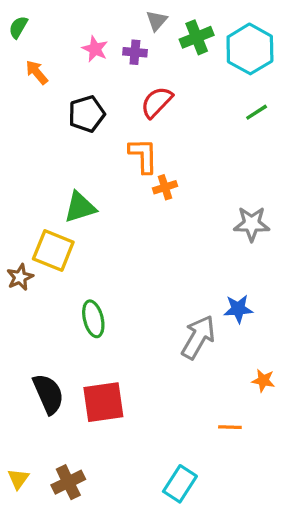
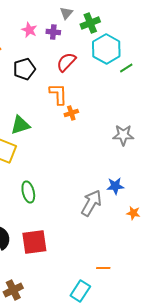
cyan hexagon: (250, 49) -> (106, 49), moved
orange star: (263, 380) -> (133, 213), moved
orange line: (230, 427) -> (103, 268), moved

